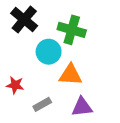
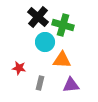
black cross: (24, 20) -> (38, 17), moved
gray rectangle: (42, 104) -> (40, 83), turned -48

